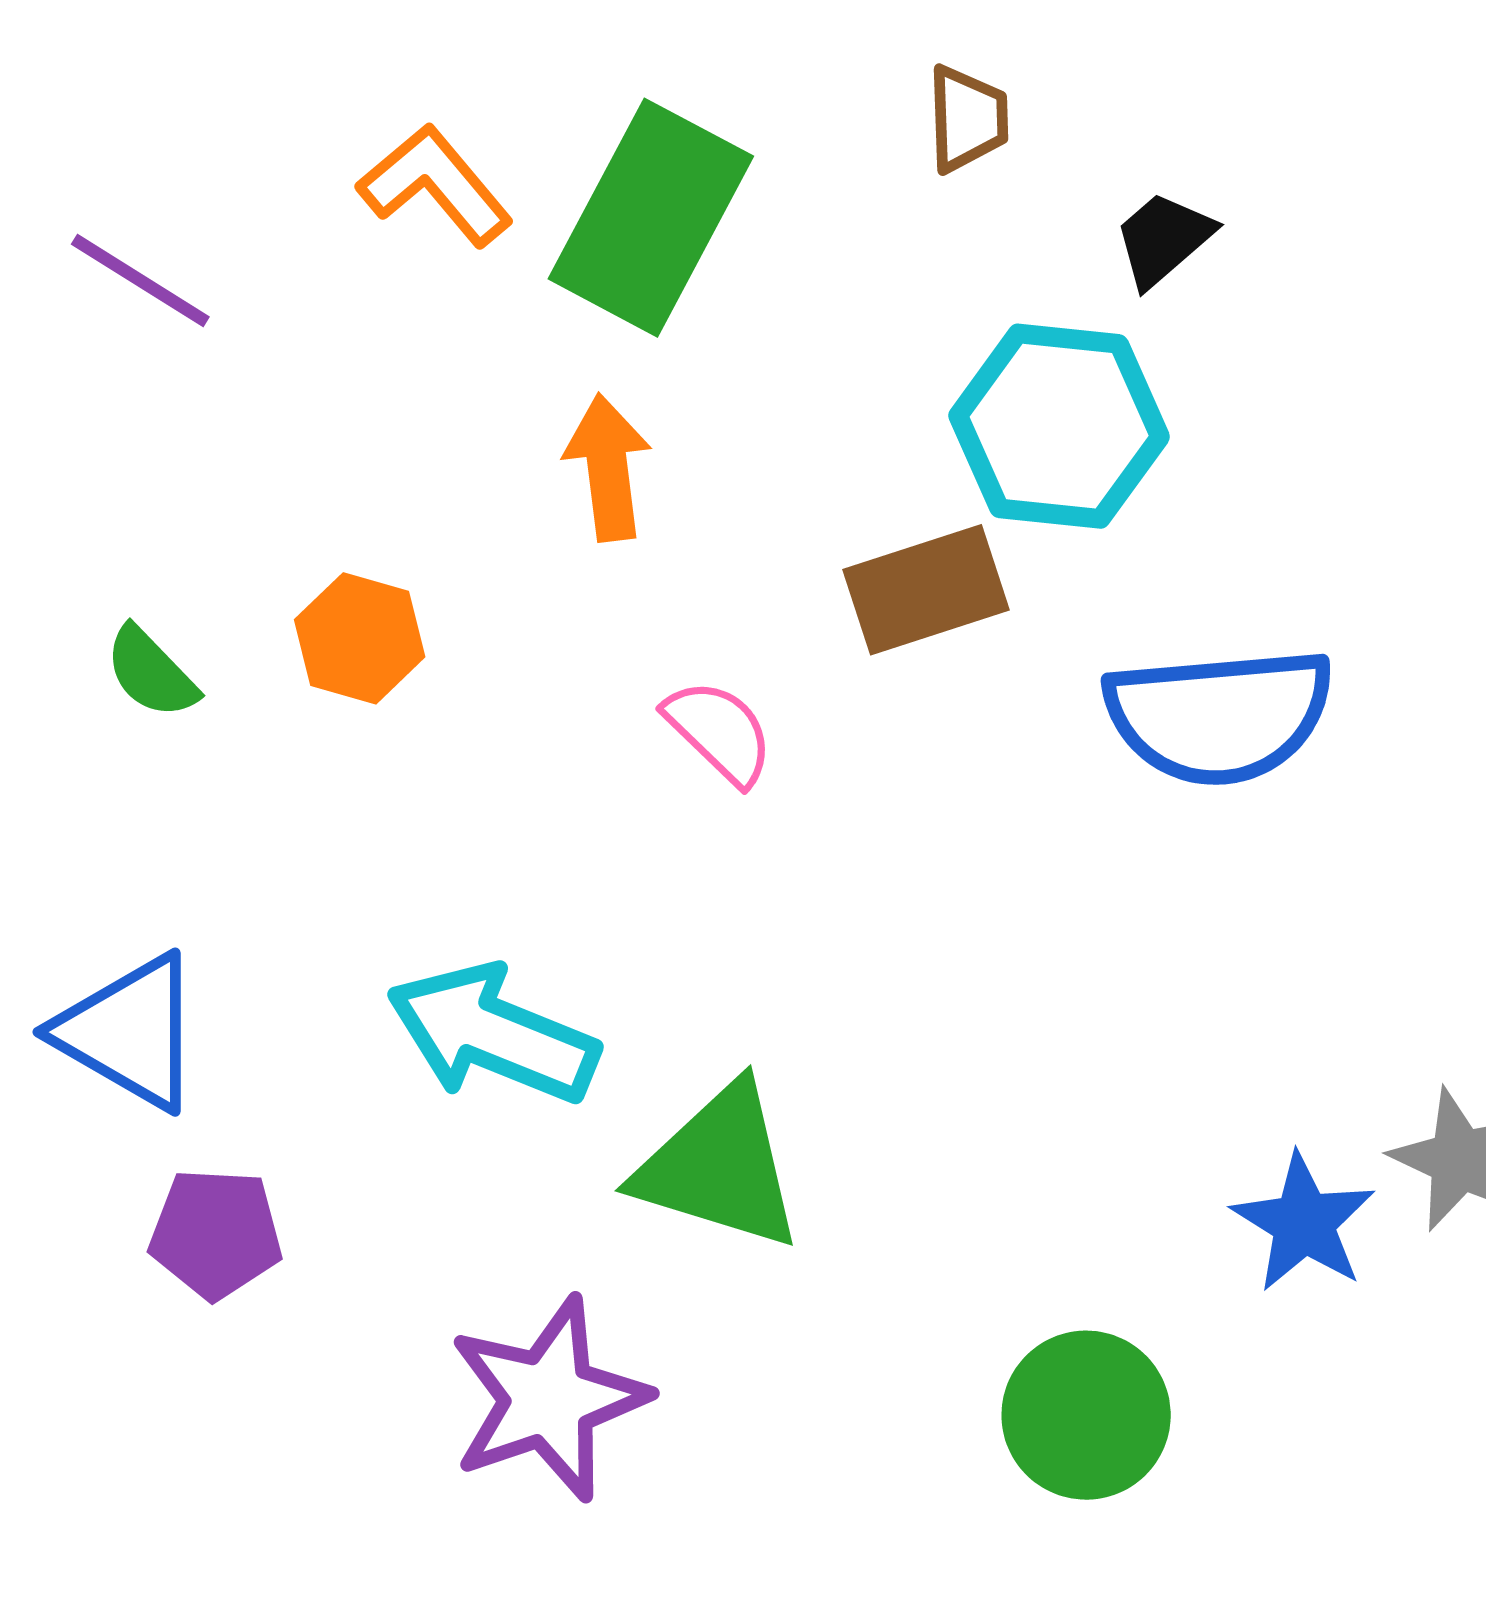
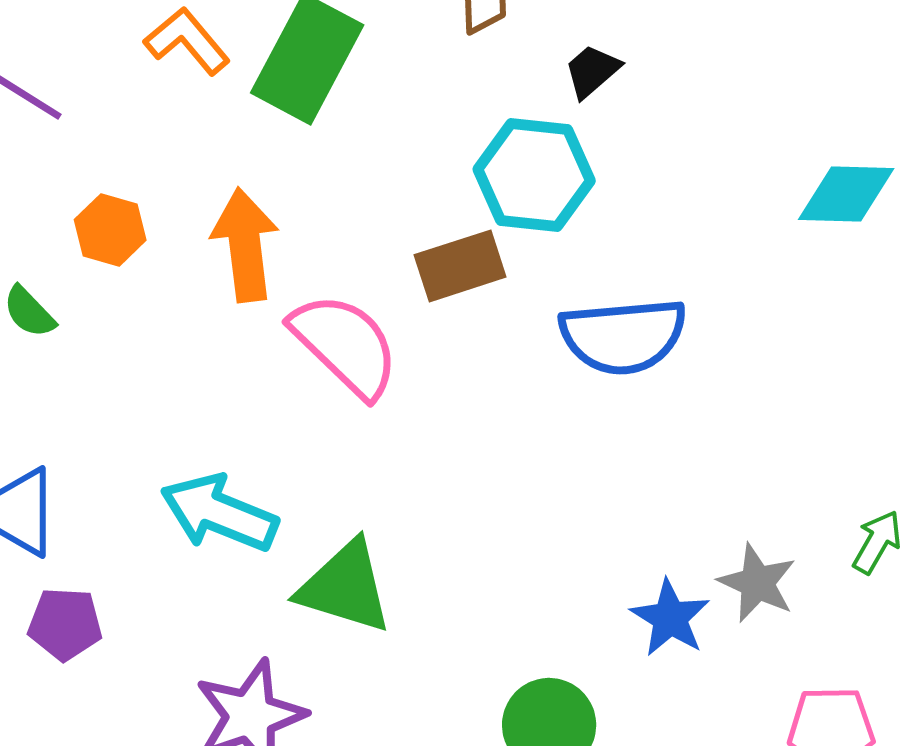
orange arrow: (608, 468) -> (245, 245), moved, size x1.4
orange hexagon: (360, 638) -> (110, 230), moved
pink semicircle: (719, 732) -> (345, 345), size x1.8

